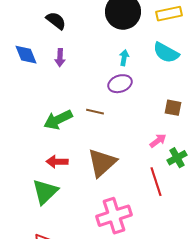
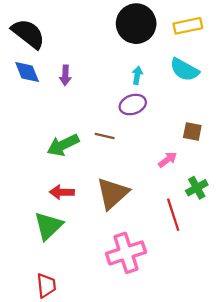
black semicircle: (56, 21) -> (28, 34), moved, size x1.5
pink arrow: (158, 141) -> (168, 160), moved

